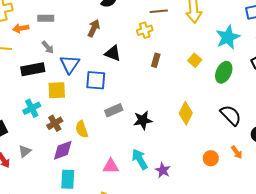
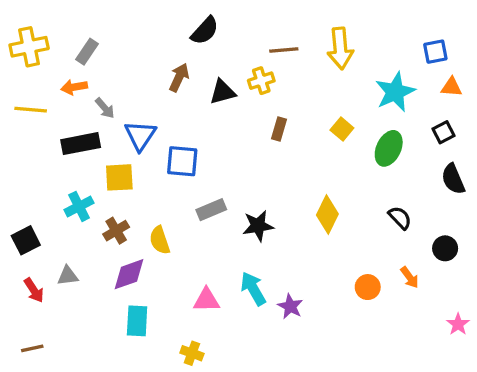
gray rectangle: (46, 18) -> (87, 52), moved, turned -56
orange arrow: (21, 28) -> (74, 87), moved
black triangle: (113, 53) -> (223, 92), moved, turned -36
black semicircle: (231, 115) -> (400, 218), size x0.7
gray triangle: (25, 151) -> (68, 276), turned 32

